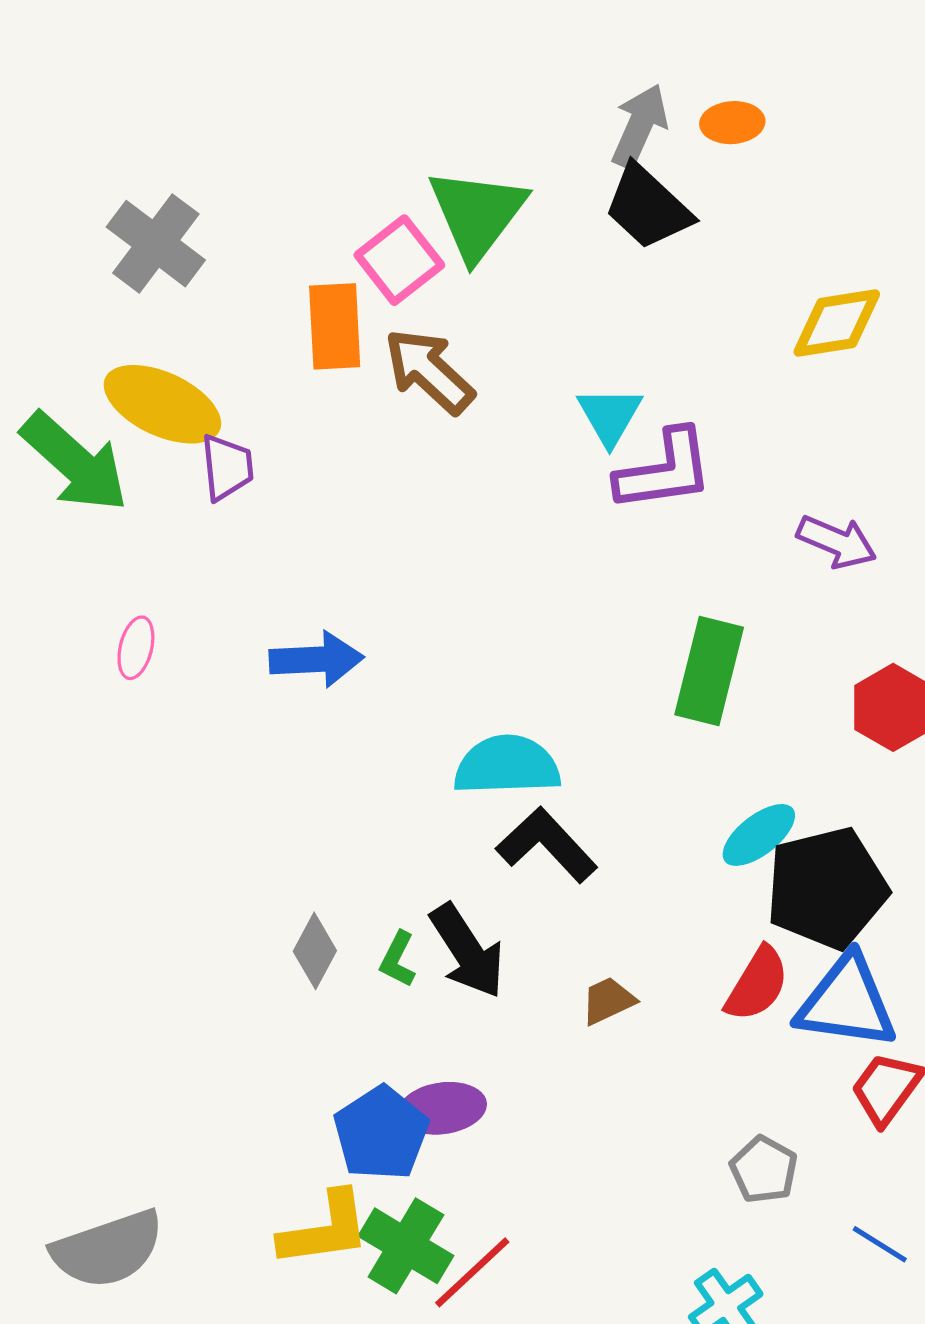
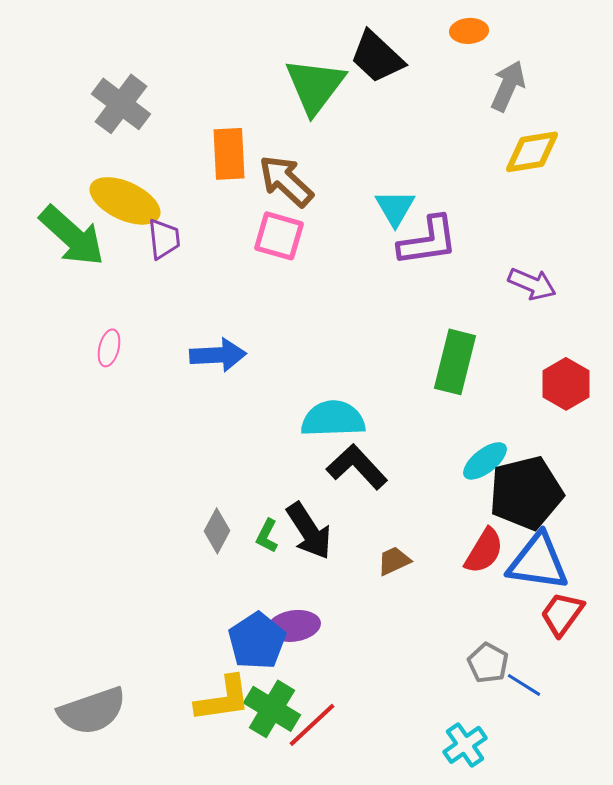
gray arrow: (640, 126) -> (508, 86), moved
black trapezoid: (648, 207) -> (377, 57), moved
pink square: (399, 260) -> (279, 236), moved, turned -36
blue line: (880, 1244) -> (524, 685), moved

